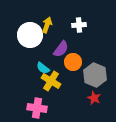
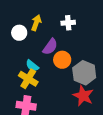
white circle: (30, 35) -> (19, 33), size x0.6
yellow cross: (51, 81) -> (28, 79), moved
red star: (94, 98) -> (83, 96), size x1.5

